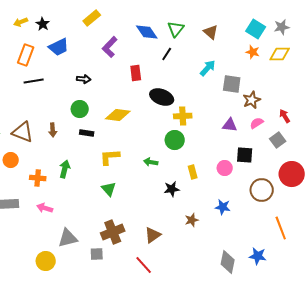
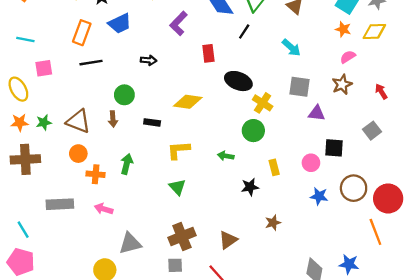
cyan arrow: (208, 68) -> (291, 48), turned 90
gray square: (232, 84) -> (299, 87), moved
green circle: (80, 109) -> (124, 95), moved
yellow cross: (183, 116) -> (263, 103), turned 36
red arrow: (285, 116) -> (381, 91), moved
pink semicircle: (257, 123) -> (348, 57), moved
orange circle: (11, 160) -> (78, 154), moved
red circle: (292, 174) -> (388, 198), moved
blue star: (223, 207) -> (319, 196), moved
gray square: (97, 254) -> (175, 265), moved

